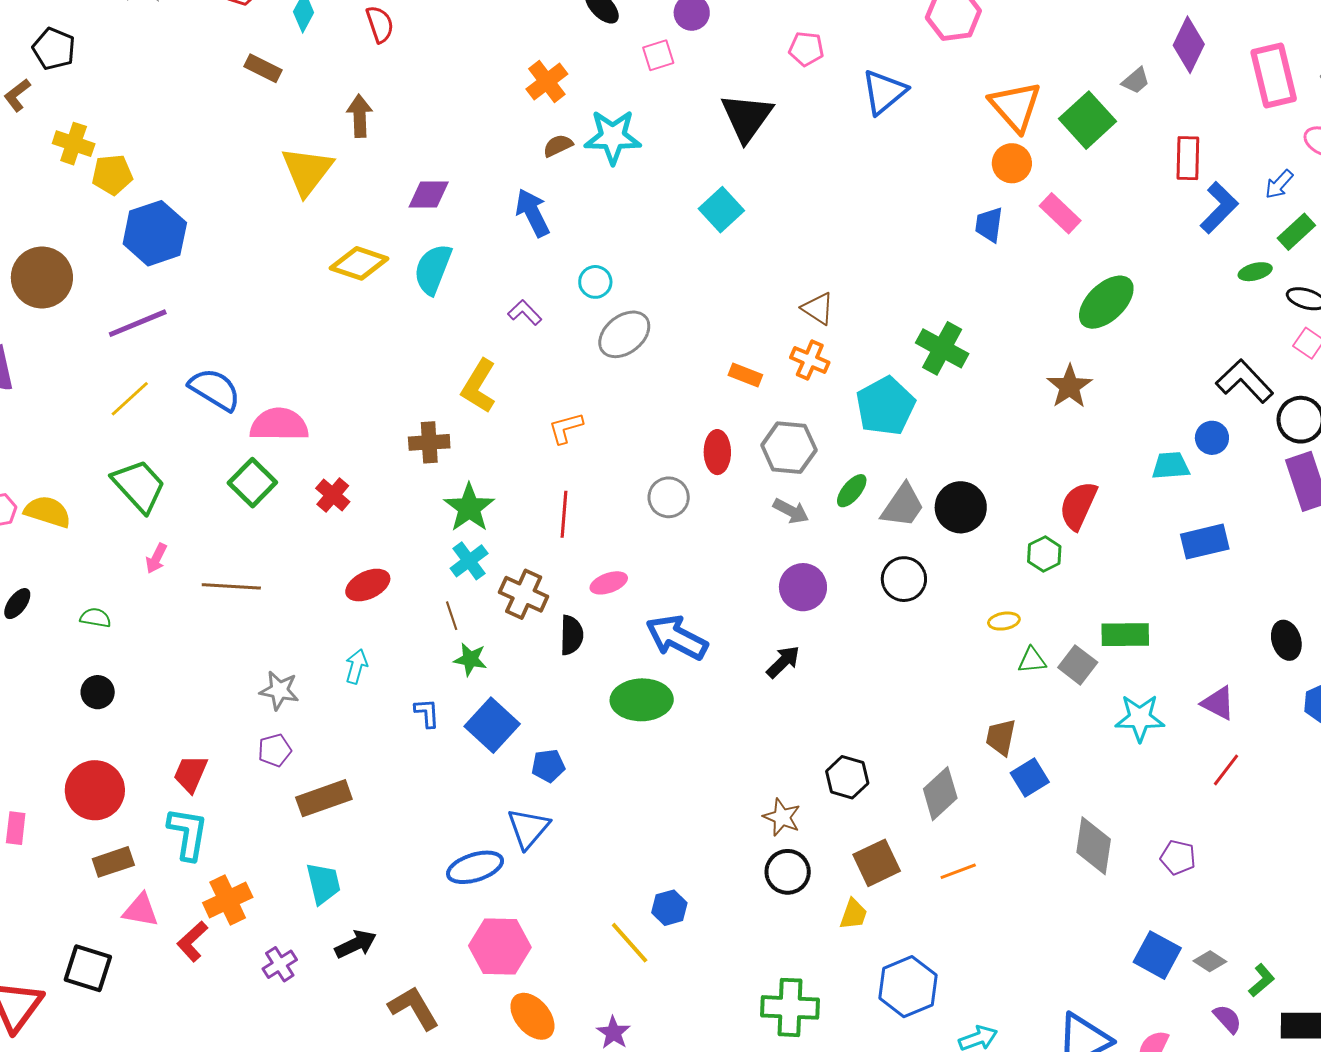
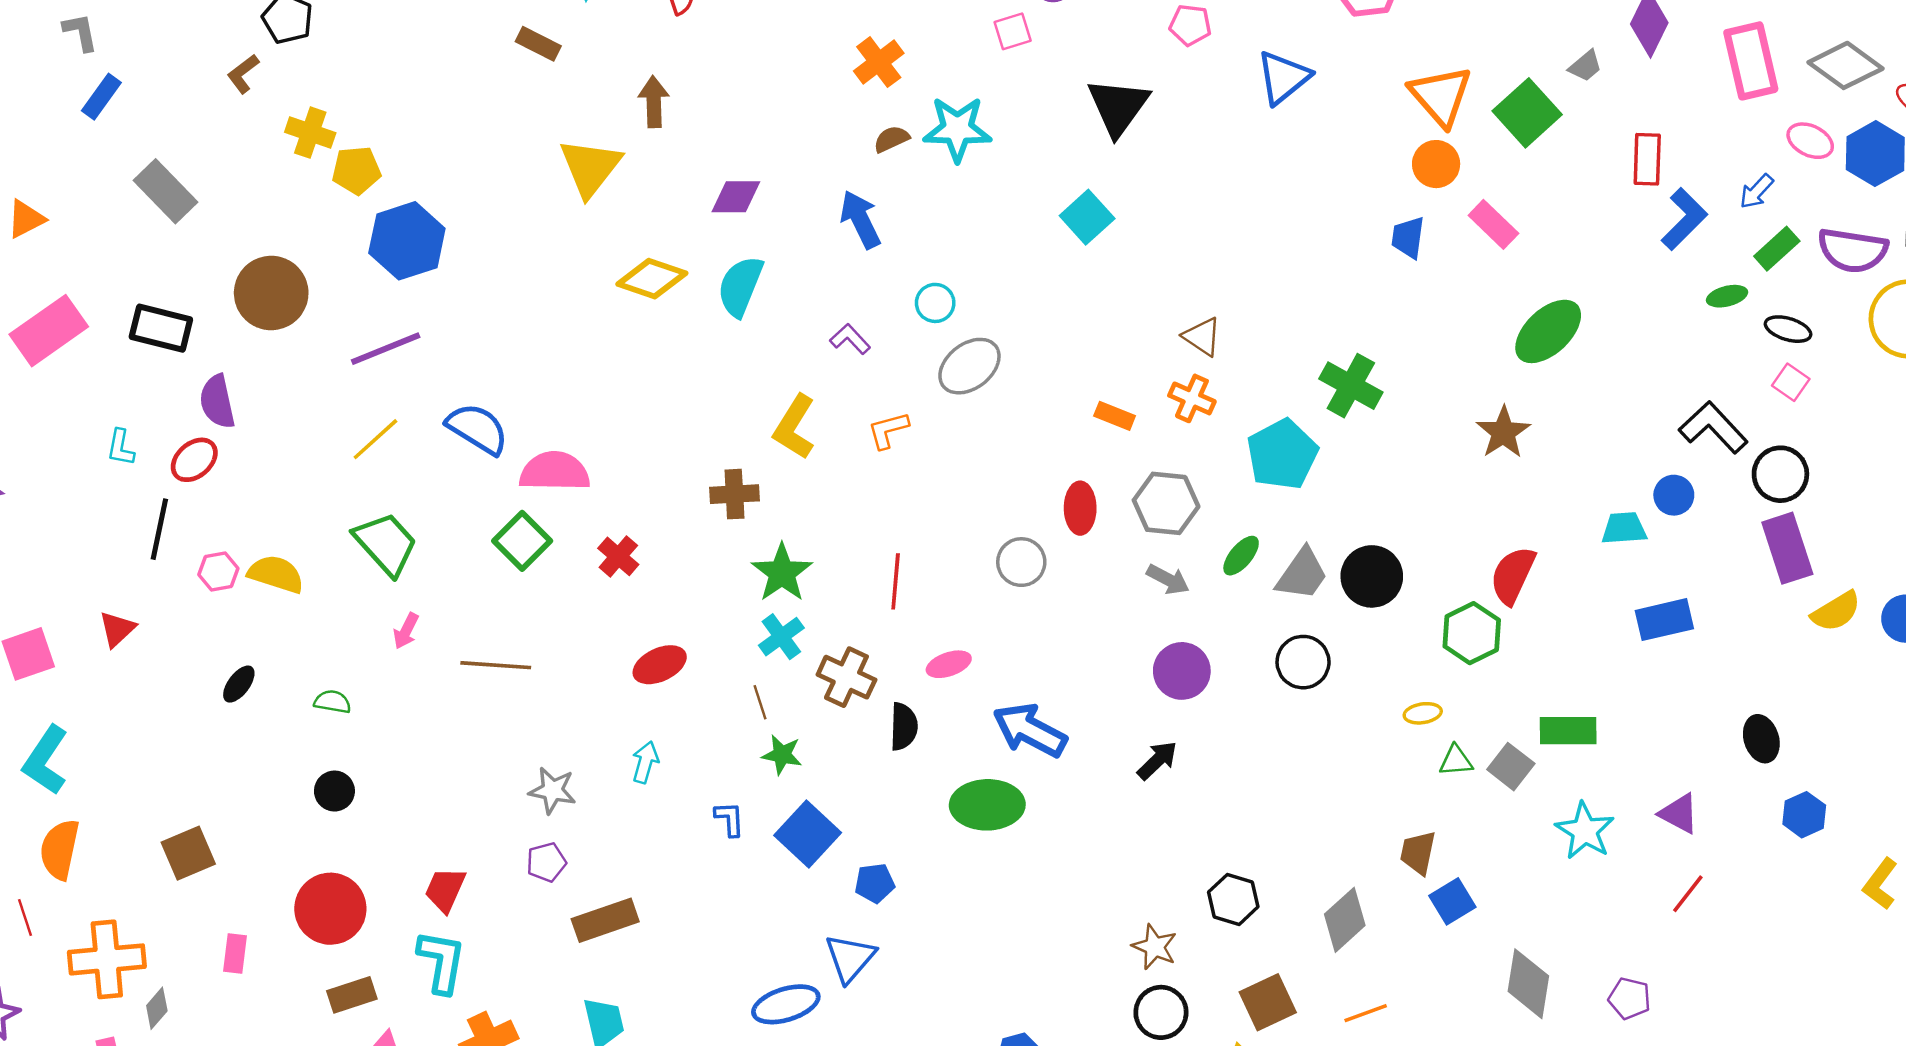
orange L-shape: (566, 428) -> (888, 430), moved
green hexagon: (1044, 554) -> (1472, 633), size x1.4
cyan star: (1140, 718) -> (1585, 831), turned 30

